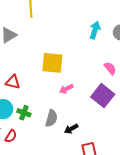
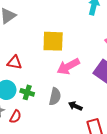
pink arrow: (66, 89) -> (68, 66), size x1.6
black arrow: (71, 129) -> (75, 106), turned 56

